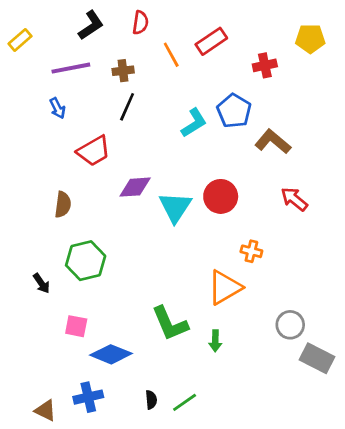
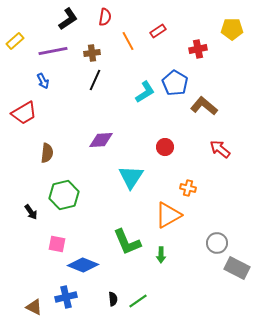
yellow rectangle: (20, 40) -> (15, 41), moved
red rectangle: (211, 41) -> (158, 31), size x0.7
red trapezoid: (94, 151) -> (24, 113), moved
red circle: (221, 196) -> (165, 147), size x0.7
cyan triangle: (175, 207) -> (131, 177), moved

